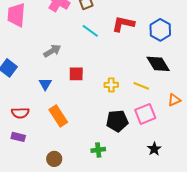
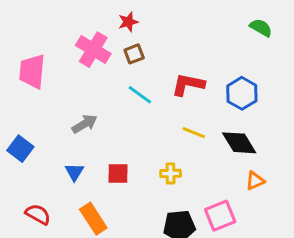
red square: (76, 74) -> (118, 173), moved
yellow line: (141, 86) -> (194, 133), moved
orange triangle: (174, 100) -> (255, 181), moved
red semicircle: (20, 113) -> (38, 214), turned -150

